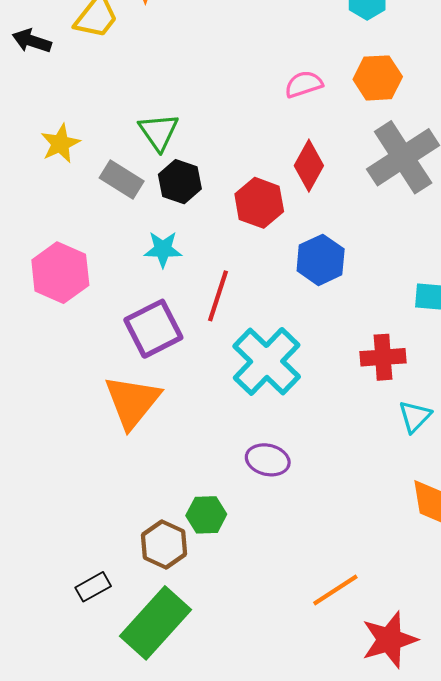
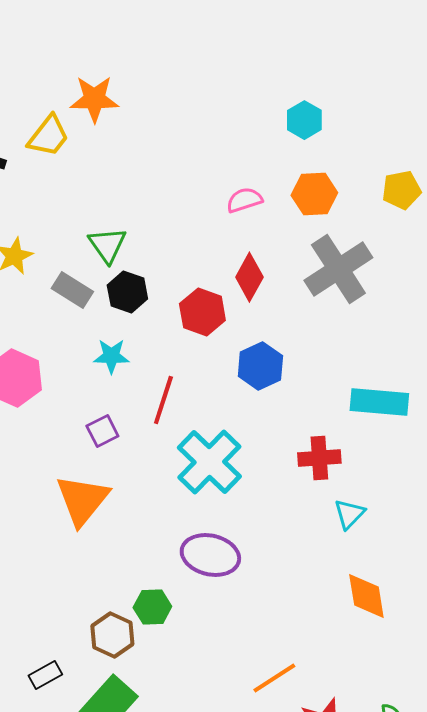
purple square: (153, 329) -> (102, 431), size x0.6
purple ellipse: (268, 460) -> (210, 555), size x1.4

